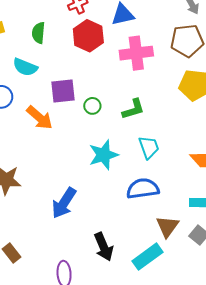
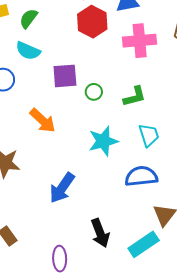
green semicircle: (38, 33) -> (29, 19), moved, turned 30
orange arrow: (40, 118) -> (43, 121), moved

